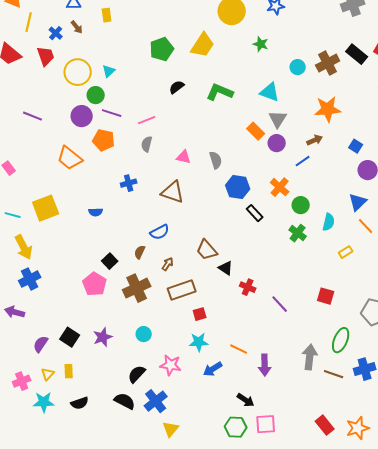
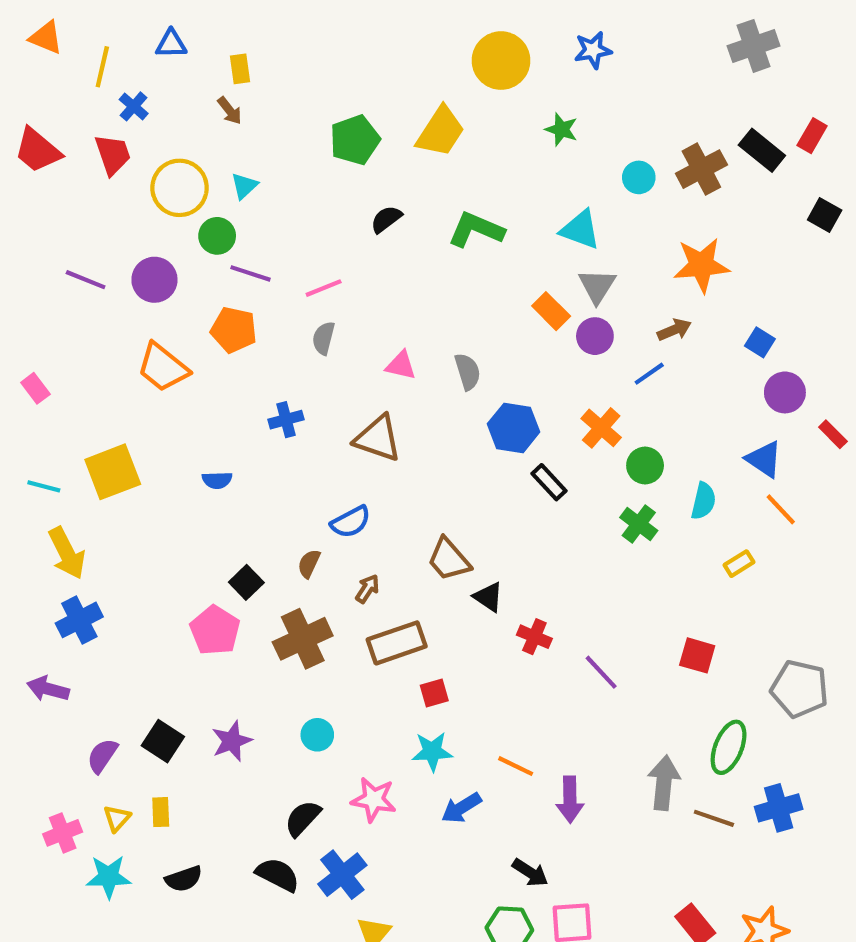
yellow line: (29, 22) -> (102, 67), moved
brown arrow: (77, 27) -> (230, 111), moved
purple circle: (82, 116) -> (154, 280), moved
blue triangle: (358, 202) -> (764, 459), turned -42

